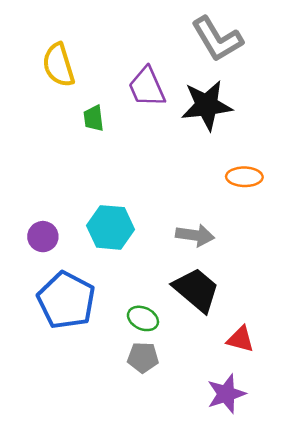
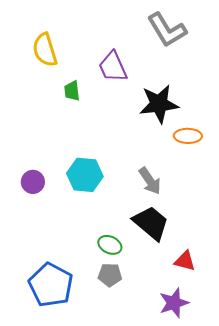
black star: (207, 105) -> (159, 104), moved
gray arrow: (195, 235) -> (150, 181), turned 48
blue pentagon: (66, 300) -> (51, 285), moved

